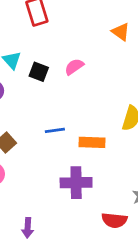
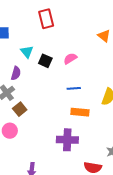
blue line: (55, 130) -> (74, 88), moved

